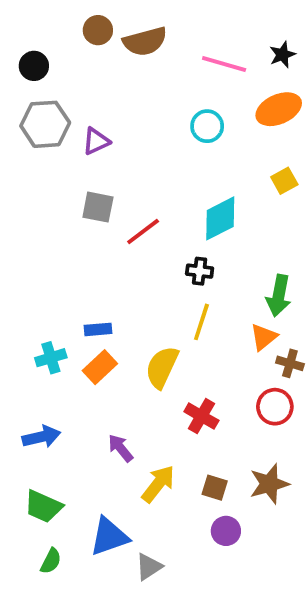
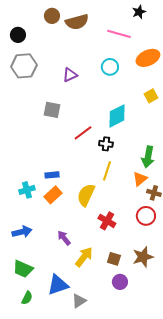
black star: (282, 55) -> (139, 12), moved
purple triangle: (96, 141) -> (70, 75), moved
red line: (143, 232) -> (83, 133), moved

